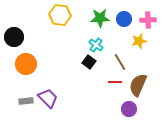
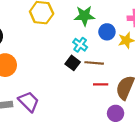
blue circle: (124, 19) -> (107, 32), moved
brown line: (120, 62) -> (94, 63), moved, turned -54

